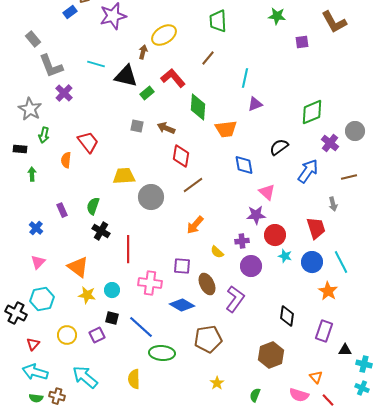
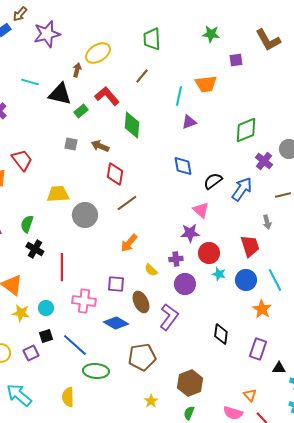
orange trapezoid: (226, 129) -> (206, 84), moved
black semicircle: (279, 147) -> (213, 181), moved
blue diamond: (244, 165) -> (183, 166), moved
black square: (112, 318) -> (46, 336), turned -32
brown hexagon: (271, 355) -> (190, 383), moved

